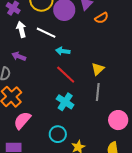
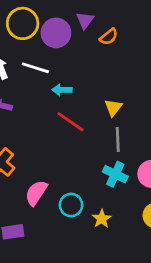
cyan cross: (65, 102) -> (115, 174), moved
pink semicircle: (22, 120) -> (36, 193), moved

